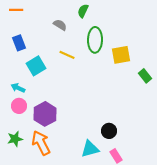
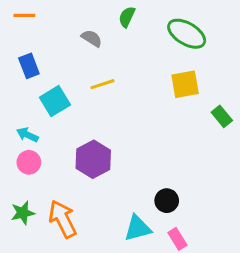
green ellipse: (95, 40) -> (187, 34), moved, turned -60
yellow line: (67, 55) -> (102, 84), turned -42
purple hexagon: (45, 114) -> (93, 159), moved

